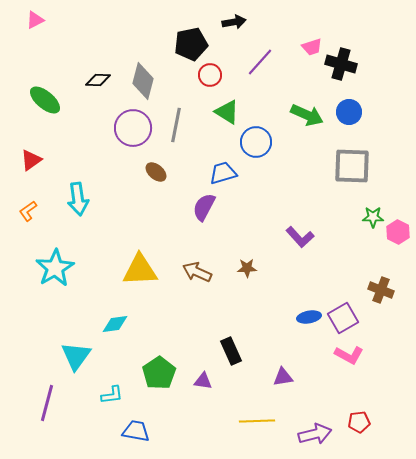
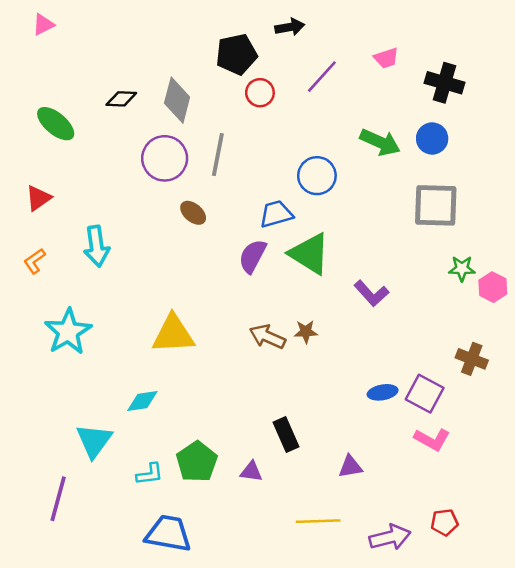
black cross: (341, 64) -> (444, 83), moved
green triangle: (227, 112) -> (310, 254), moved, size x1.4
brown arrow: (197, 272) -> (267, 337), moved
purple square: (343, 318) -> (425, 394), turned -32
cyan L-shape: (112, 395) -> (150, 474), moved
blue trapezoid: (136, 431) -> (168, 534), size x1.4

